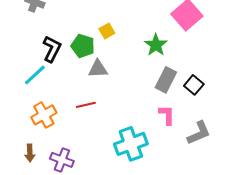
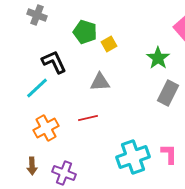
green pentagon: (83, 46) -> (85, 32), moved
black L-shape: (52, 49) -> (54, 62), turned -52
pink L-shape: (167, 115) -> (169, 154), moved

